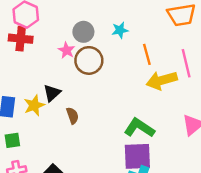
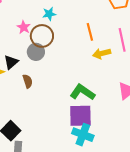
cyan star: (120, 30) -> (49, 14), moved
gray circle: (83, 32) -> (36, 52), moved
yellow arrow: (162, 80) -> (102, 54), size x0.7

